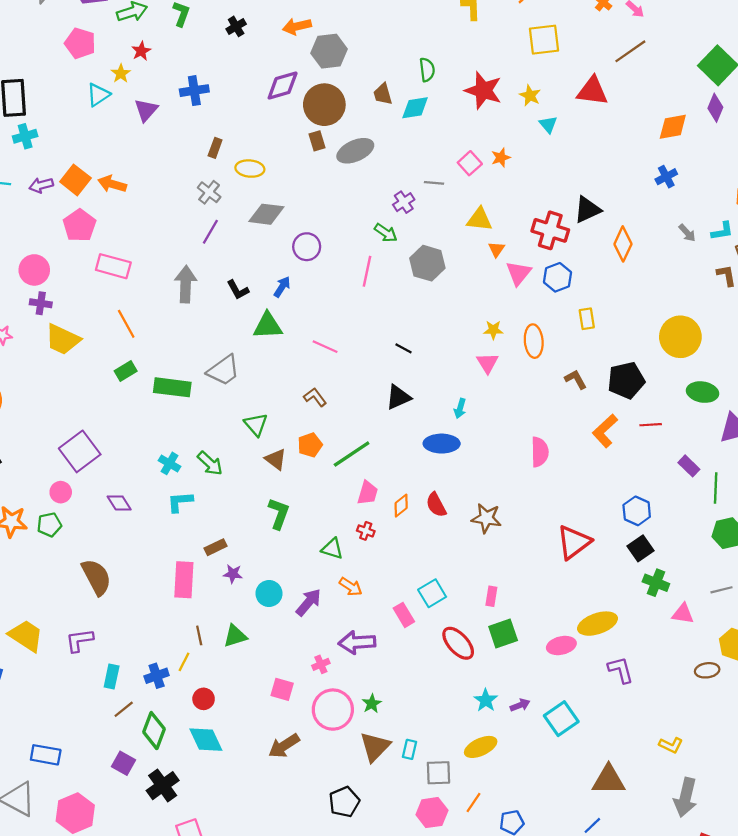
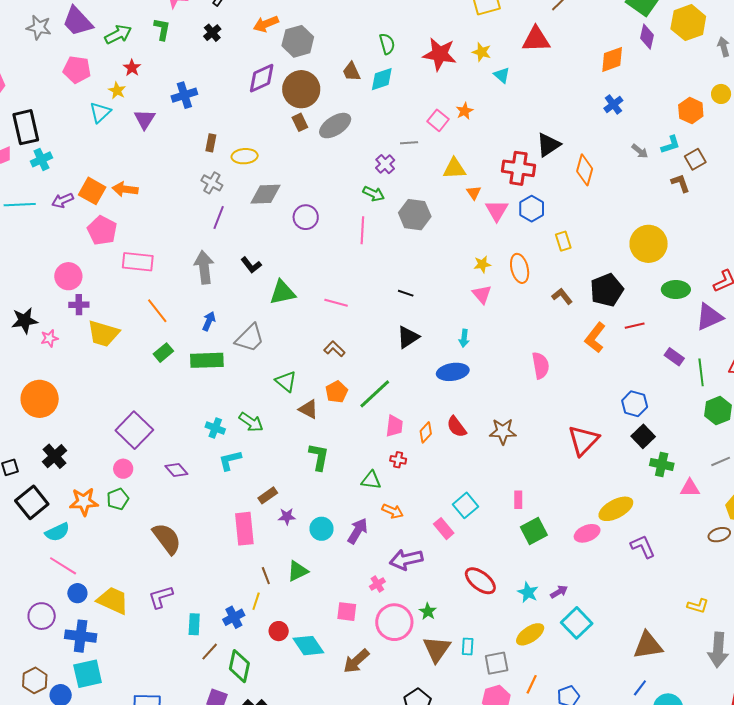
blue arrow: (282, 287) -> (209, 321), moved
red ellipse: (458, 643) -> (480, 581), moved
cyan square: (561, 719) -> (577, 623), moved
cyan diamond: (206, 740) -> (308, 646), moved

